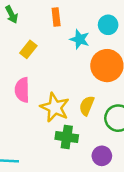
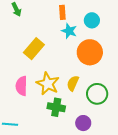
orange rectangle: (56, 17) -> (62, 12), moved
yellow rectangle: (28, 49) -> (34, 49), moved, size x1.5
pink semicircle: (22, 90) -> (22, 86), moved

